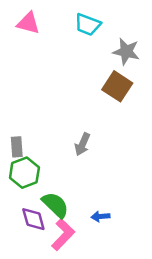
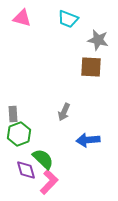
brown square: (117, 86) -> (91, 67), turned -30
blue arrow: (100, 216) -> (88, 140), moved, size x1.6

